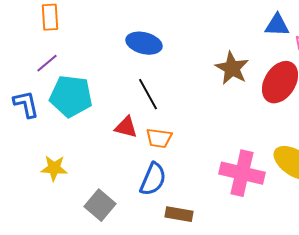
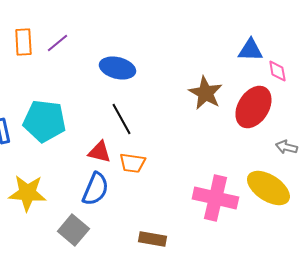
purple line: (47, 63) -> (57, 43), moved
yellow star: (54, 168) -> (27, 193), size x1.4
blue semicircle: (153, 179) -> (95, 189), moved

